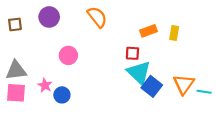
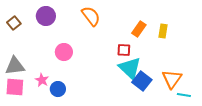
brown square: (15, 24) -> (14, 23), turned -32
orange rectangle: (148, 31) -> (139, 29), turned -35
cyan line: (204, 92) -> (184, 95), moved

